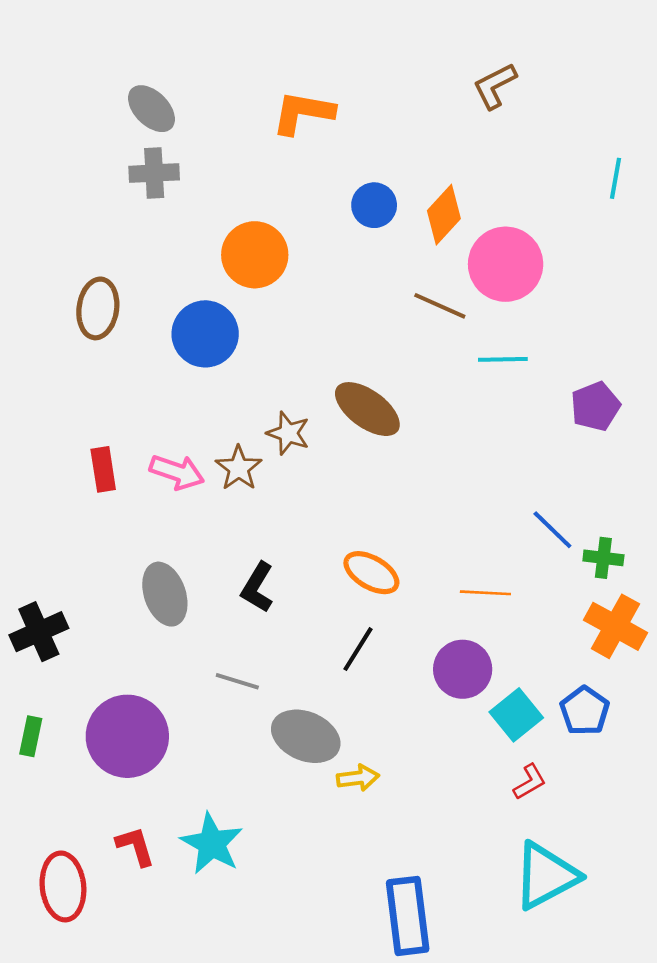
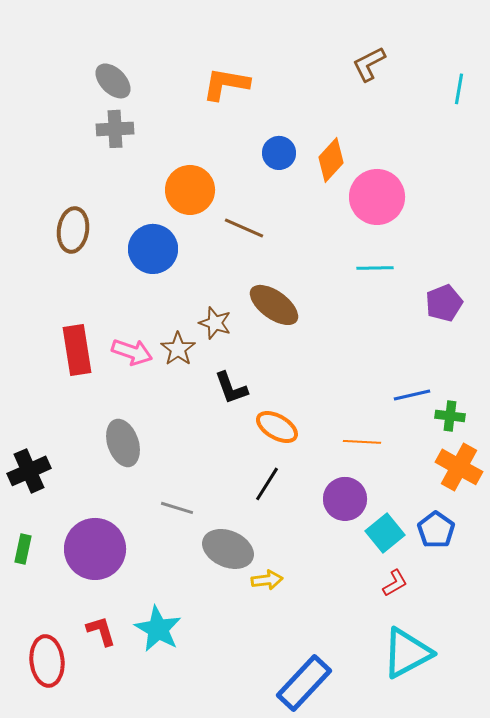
cyan line: (615, 178) -> (459, 89), moved
brown line: (440, 306) -> (244, 228), moved
red rectangle: (103, 469) -> (77, 350), size x1.5
blue line: (552, 530) -> (412, 395), turned -57
black L-shape: (257, 587) -> (231, 388), moved, turned -51
blue rectangle: (408, 916) -> (304, 683), turned 50

